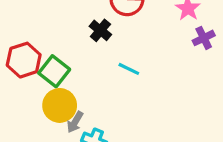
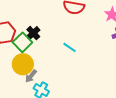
black cross: (100, 30) -> (33, 33), moved

